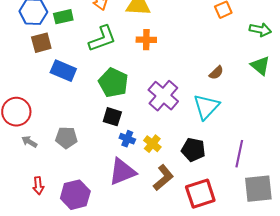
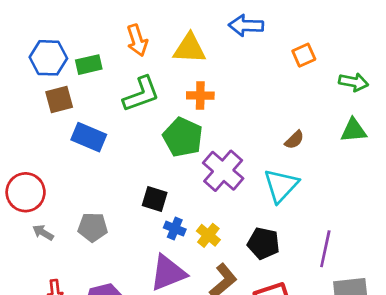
green triangle: (260, 66) -> (354, 130), turned -45
green pentagon: (113, 83) -> (183, 137), moved

